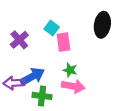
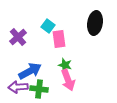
purple arrow: (14, 83) -> (18, 87), moved
pink arrow: (73, 86) -> (68, 80), turned 60

